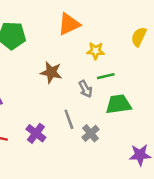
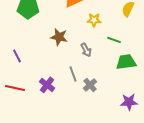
green line: (106, 76) -> (114, 40), moved, turned 32
green trapezoid: (118, 104) -> (126, 62), moved

